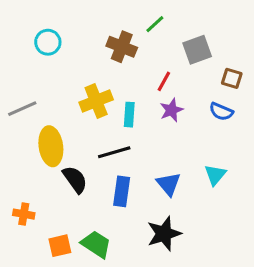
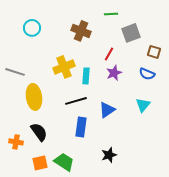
green line: (155, 24) -> (111, 14), moved, turned 40
gray line: (22, 109) -> (15, 72), turned 42
cyan triangle: (215, 175) -> (143, 105), moved
black semicircle: (75, 179) -> (39, 132), moved
blue triangle: (168, 184) -> (107, 110), moved, turned 36
black star: (164, 234) -> (109, 155), size x0.7

